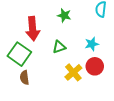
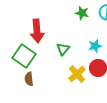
green star: (64, 15) -> (82, 13), moved
green triangle: (59, 47) -> (63, 49), turned -32

